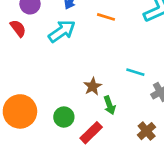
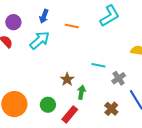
green arrow: (109, 105) -> (81, 92), turned -144

